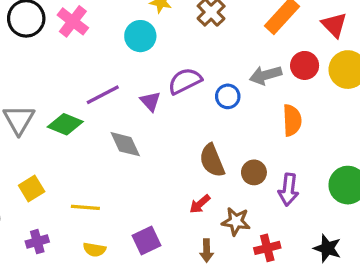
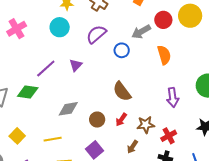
pink cross: (73, 21) -> (17, 29), turned 36
purple semicircle: (185, 81) -> (96, 34), moved
purple triangle: (150, 101) -> (76, 65), turned 40
gray diamond: (125, 144) -> (68, 109), moved, turned -60
brown circle: (254, 172) -> (97, 120), moved
brown arrow: (207, 251) -> (132, 147), turned 48

